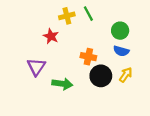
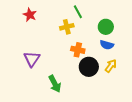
yellow cross: (67, 16) -> (67, 27), moved
red star: (51, 36) -> (30, 15), moved
green arrow: (62, 84) -> (55, 84), moved, turned 54

